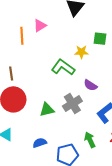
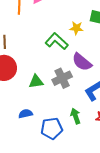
purple semicircle: (90, 85) -> (82, 62), size x1.5

